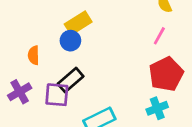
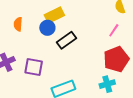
orange semicircle: (34, 55) -> (18, 24), moved
black rectangle: (71, 80) -> (67, 40), moved

